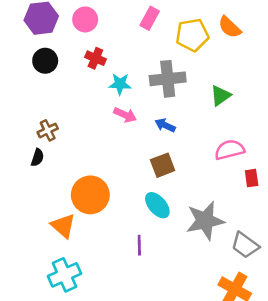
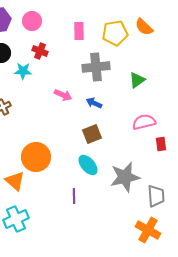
pink rectangle: (150, 18) -> (79, 31), moved, turned -30
cyan star: (120, 84) -> (23, 71), moved
gray trapezoid: (245, 245) -> (156, 196), turned -130

